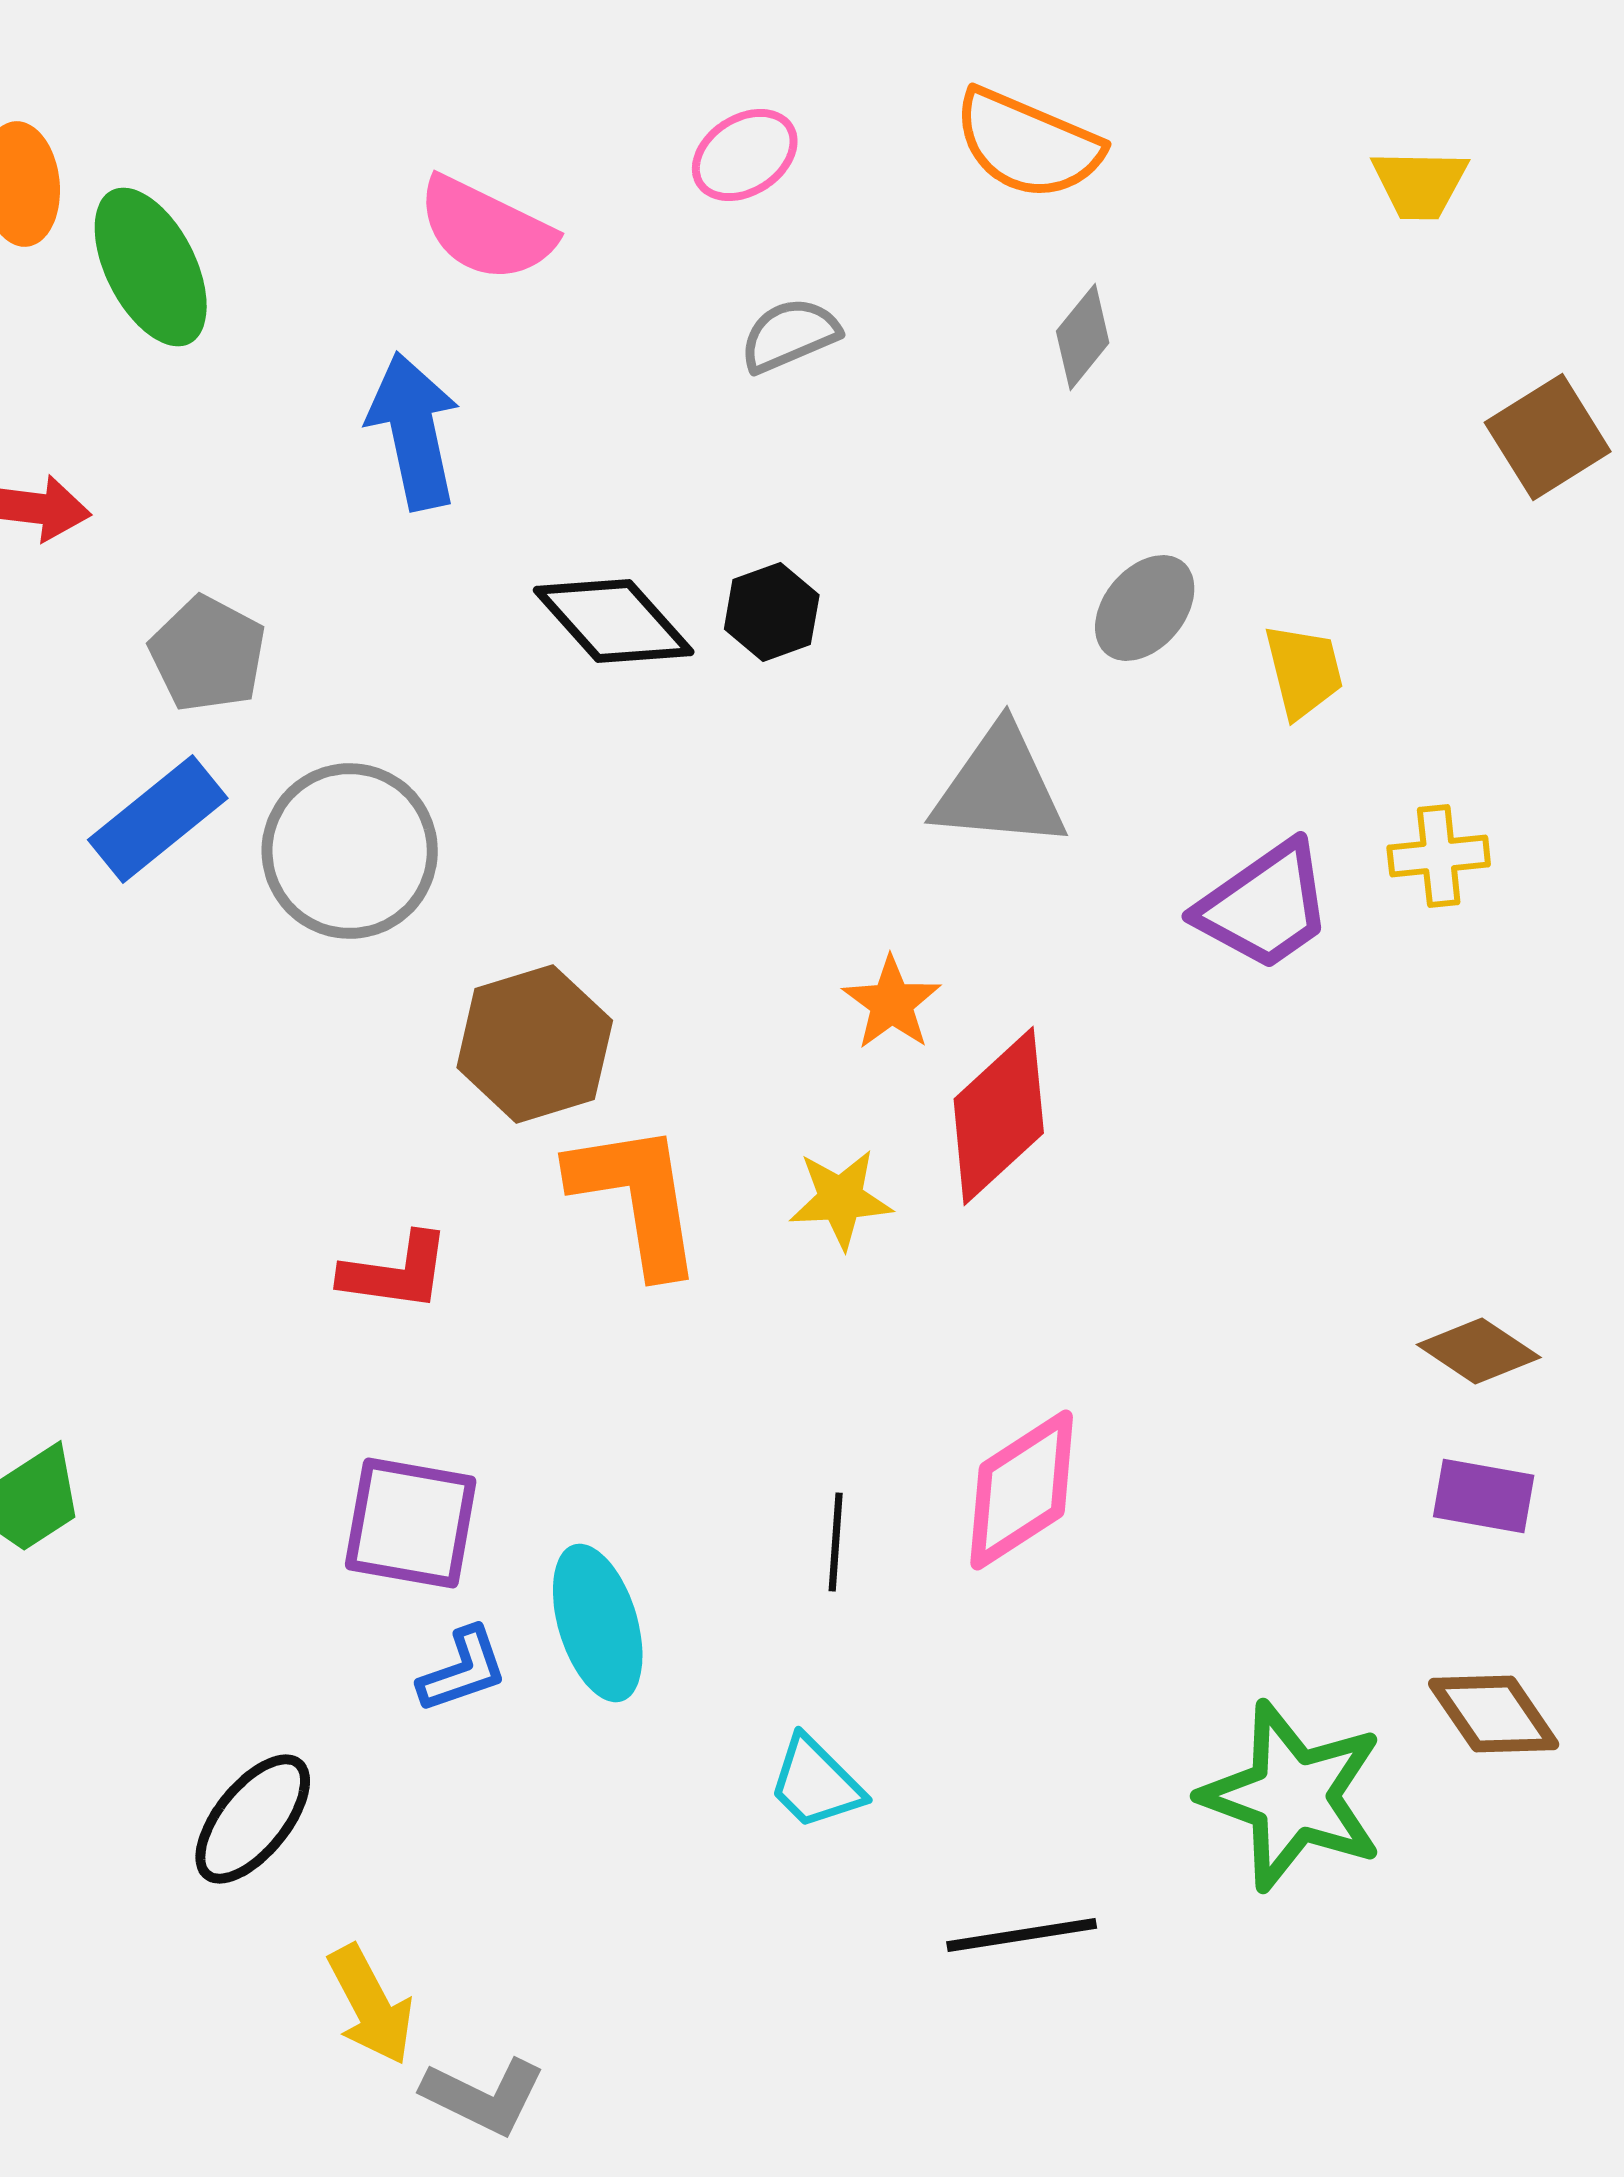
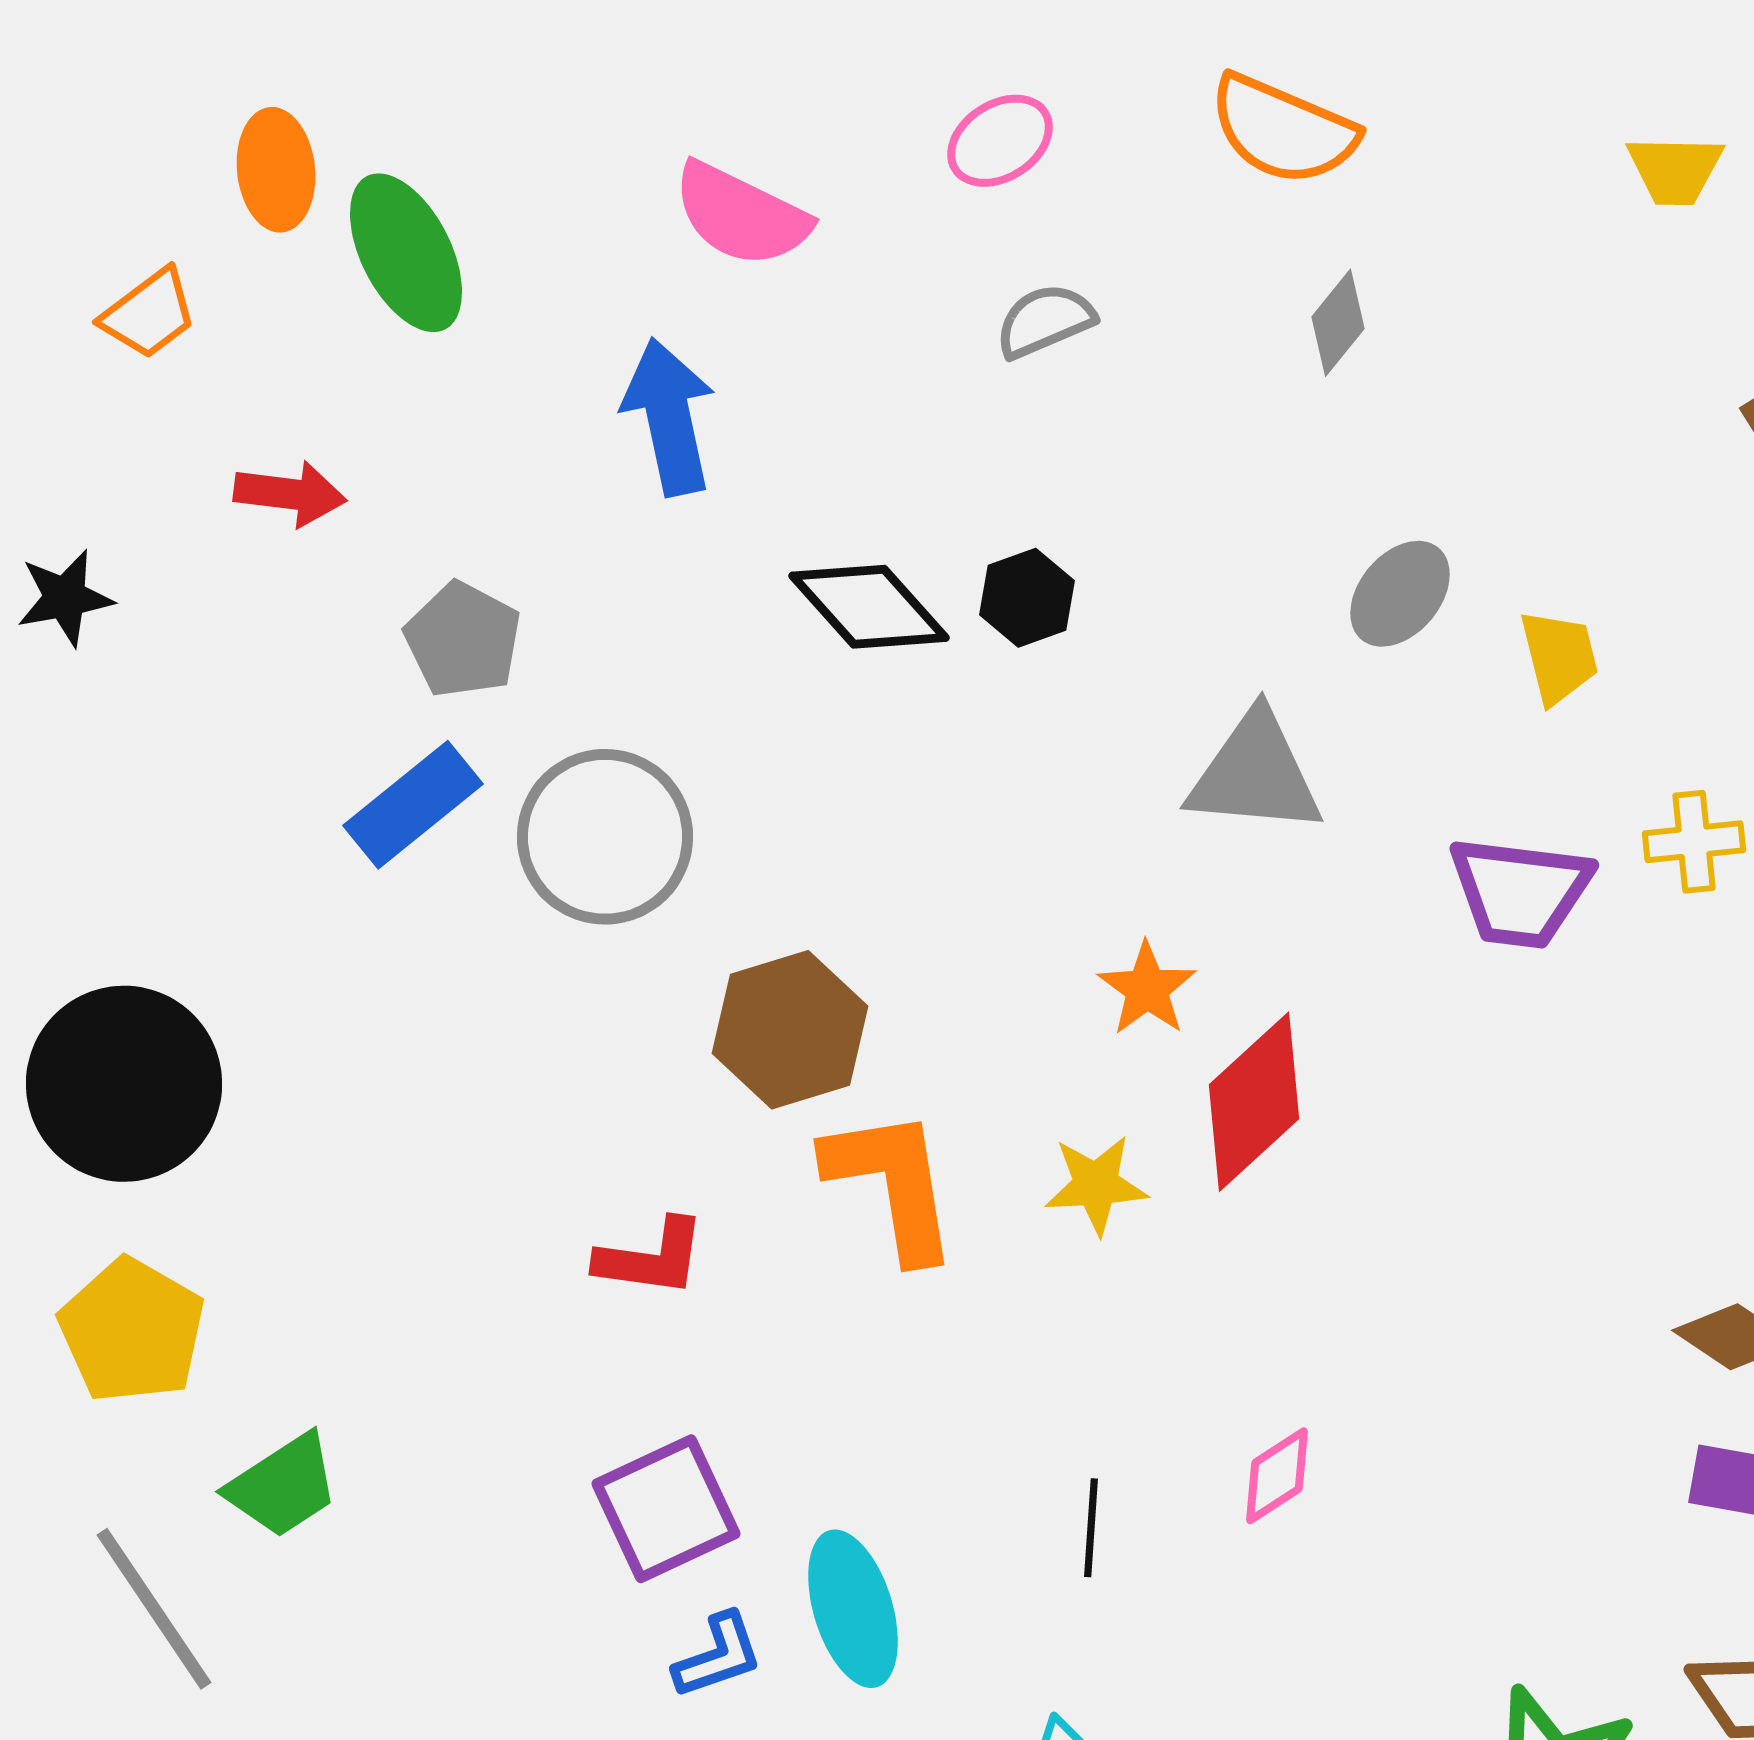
purple trapezoid: (1265, 906) -> (1520, 892), turned 42
pink diamond: (1022, 1490) -> (1277, 1476), size x0.6
purple square: (411, 1523) -> (666, 1509), turned -35

